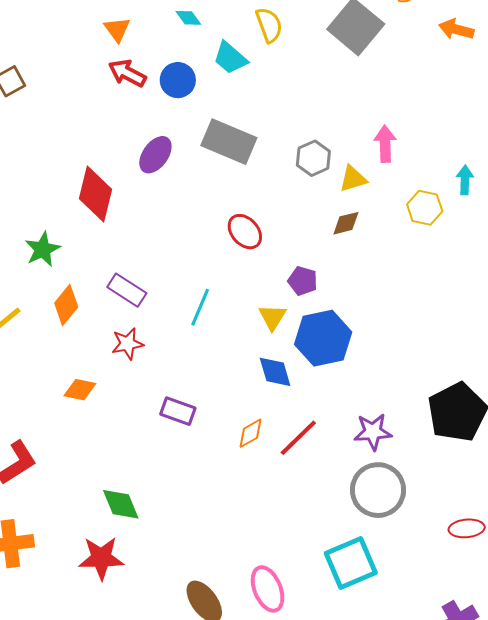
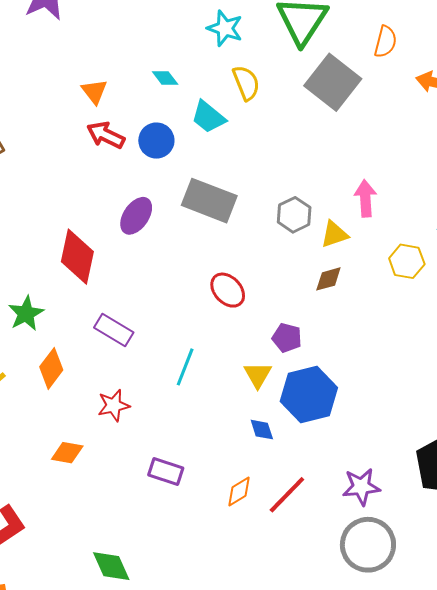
purple rectangle: (127, 290) -> (114, 330), moved
blue diamond: (275, 372) -> (262, 430), size x0.7

